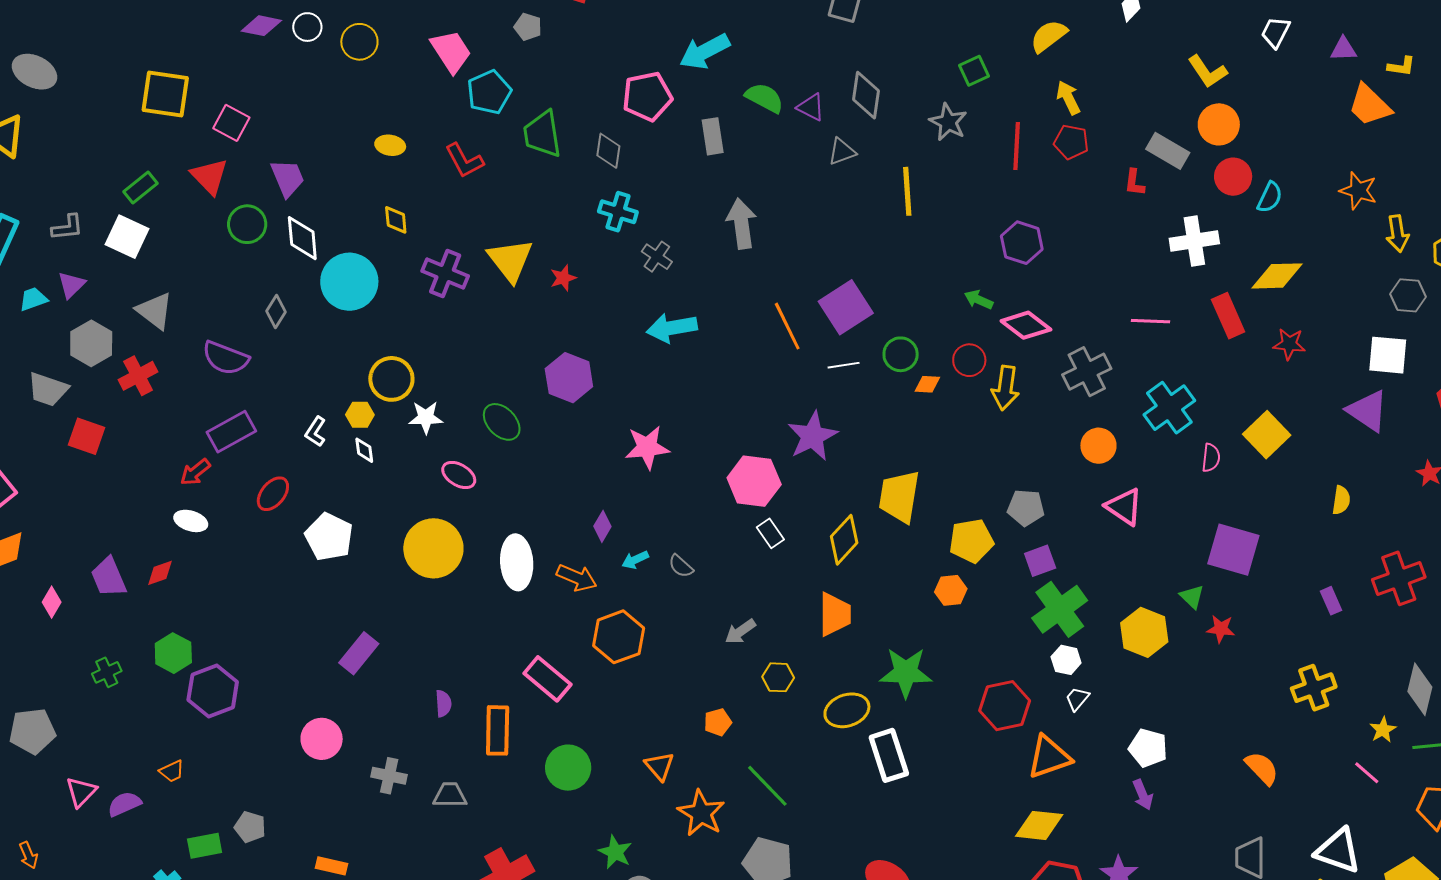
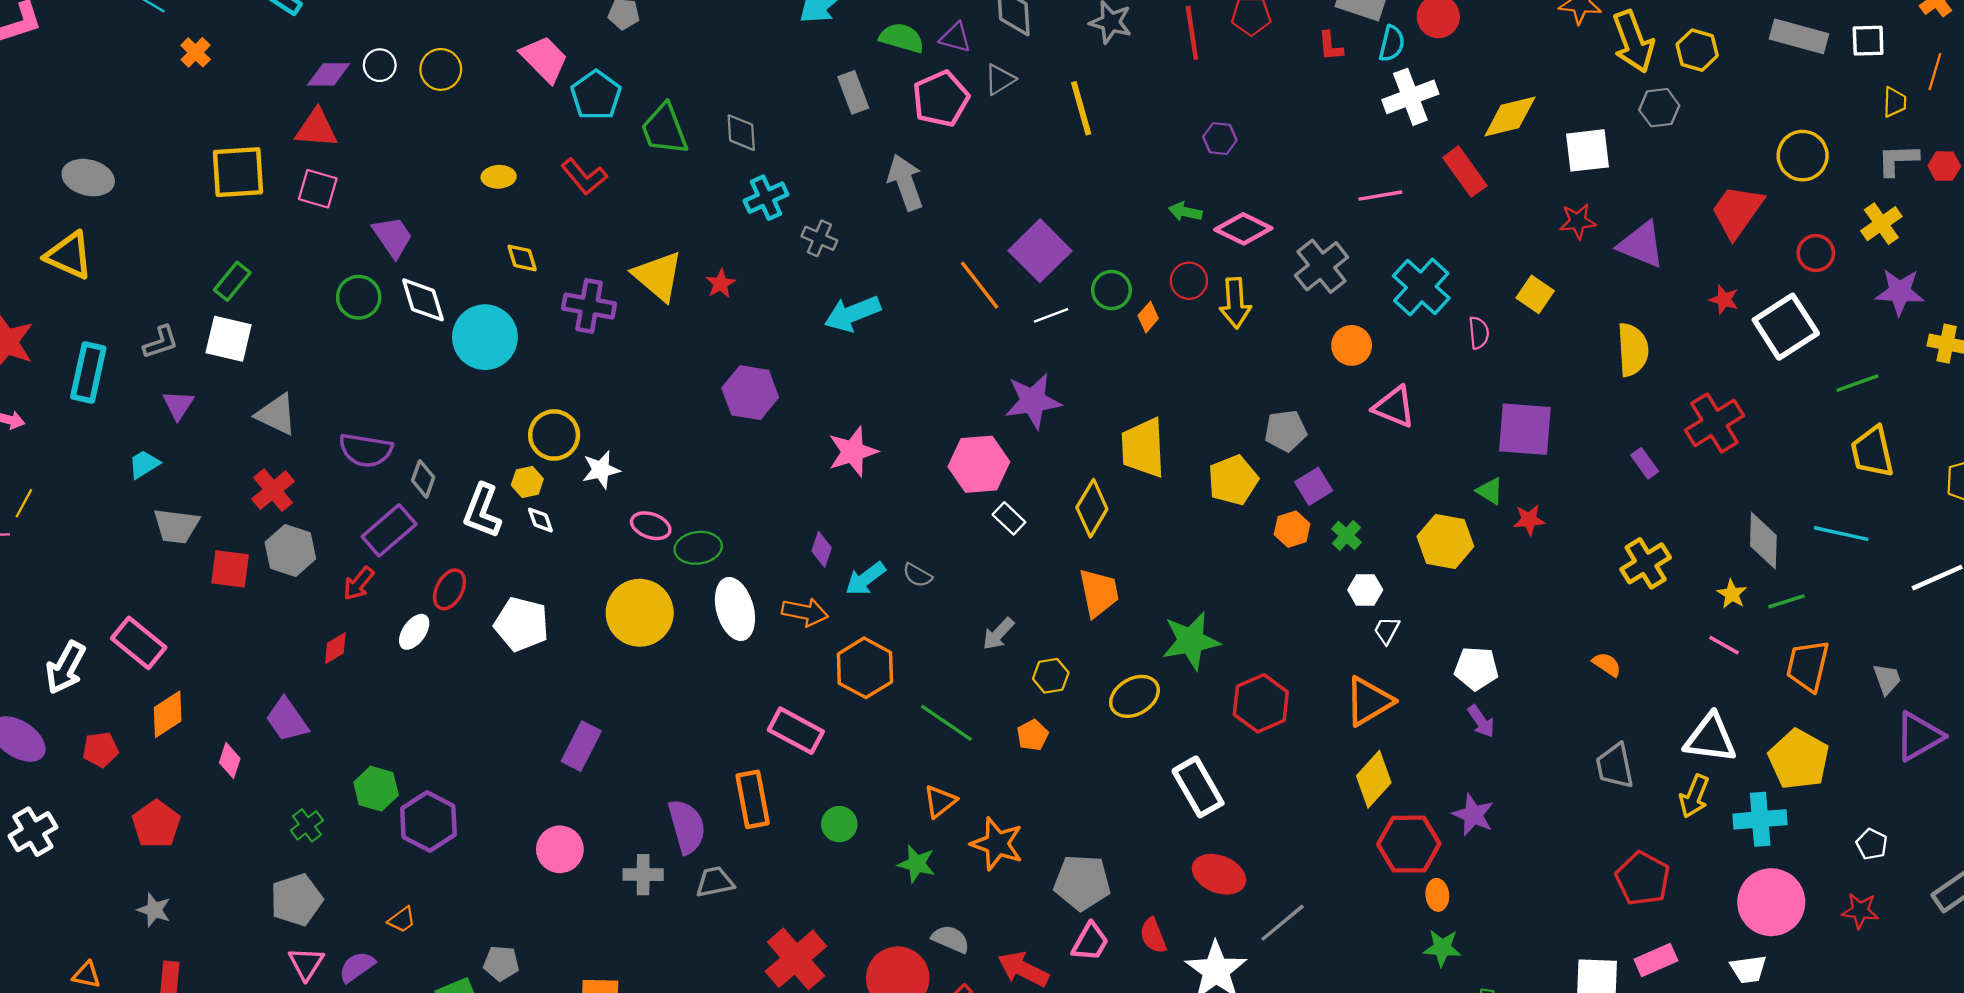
pink pentagon: (647, 96) -> (941, 99), moved
red triangle: (209, 176) -> (316, 128), moved, turned -30
cyan semicircle: (1270, 197) -> (1392, 43), moved
cyan cross: (618, 212) -> (766, 198), turned -30
yellow arrow: (1397, 233) -> (1633, 42), size x1.5
purple hexagon: (1022, 243) -> (1220, 139), size x0.7
cyan trapezoid: (33, 299) -> (144, 464), moved
gray diamond: (276, 311) -> (423, 479), moved
gray hexagon: (91, 343) -> (290, 550), moved
red star: (1289, 344) -> (1578, 221), moved
white square: (1388, 355) -> (1588, 150), moved
orange diamond: (927, 384) -> (1148, 317), turned -40
green ellipse: (502, 422) -> (698, 548), moved, turned -42
white L-shape: (315, 432) -> (482, 511), size x1.6
yellow square: (1267, 435) -> (1535, 294), size x0.7
purple star: (812, 436) -> (1033, 401), turned 30
yellow semicircle: (1341, 500) -> (1633, 350), size x1.6
white ellipse: (191, 521) -> (414, 632), moved, turned -60
cyan arrow: (635, 560) -> (865, 579), size x1.4
red diamond: (160, 573) -> (335, 648), moved
orange hexagon: (951, 590) -> (1292, 529), moved
green cross: (1060, 609) -> (1347, 535), size x0.5
purple semicircle: (443, 703) -> (687, 826), moved, size x1.8
red hexagon: (1005, 706) -> (1261, 703), moved
orange pentagon: (718, 722) -> (1033, 735), moved
gray pentagon: (32, 731) -> (296, 900), moved
white rectangle: (889, 755) -> (1198, 787), moved
orange triangle: (659, 766) -> (940, 801), turned 44
green circle: (568, 768) -> (839, 824), size x0.7
orange semicircle: (1262, 768) -> (1607, 664), size x0.7
green line: (767, 786) -> (946, 723), moved
yellow diamond: (1039, 825) -> (1374, 779), turned -42
green star: (615, 852) -> (917, 864), moved

